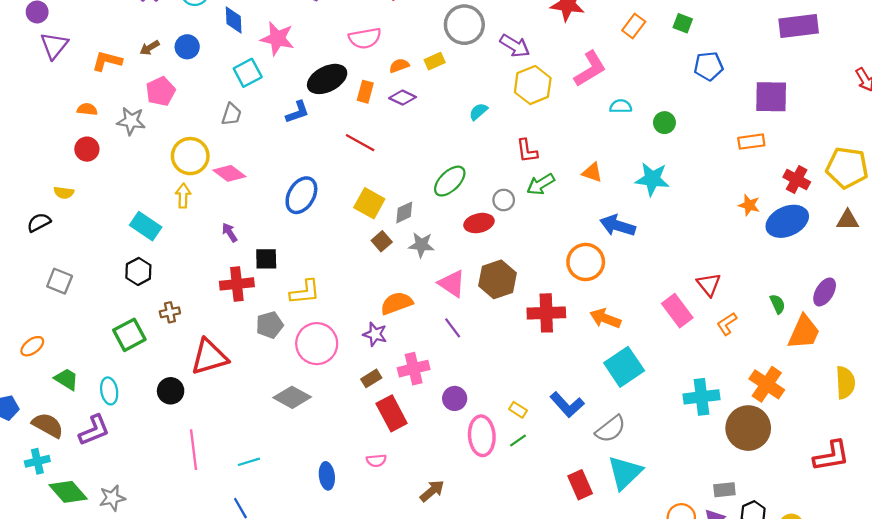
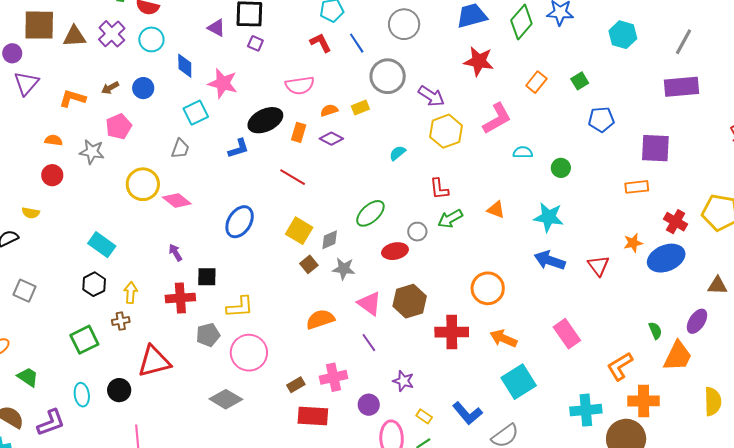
green square: (683, 23) -> (580, 81), turned 36
yellow arrow: (183, 196) -> (131, 293), moved
orange star: (749, 205) -> (633, 243), turned -30
brown triangle: (848, 220) -> (717, 286), moved
blue arrow: (618, 226) -> (550, 260), moved
red triangle: (709, 285) -> (598, 266), moved
orange L-shape: (727, 324) -> (620, 366), moved, size x1.4
purple star: (375, 334) -> (403, 381), moved
orange cross: (767, 384) -> (644, 401), turned -36
cyan ellipse: (109, 391) -> (82, 395), moved
red rectangle: (392, 413) -> (313, 416), turned -60

